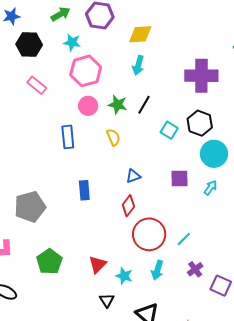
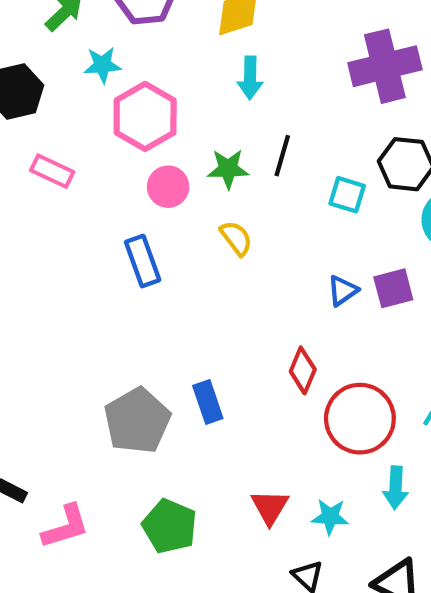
blue triangle: (133, 176) -> (343, 291), moved
blue rectangle: (84, 190) -> (208, 402), moved
gray pentagon: (30, 207) -> (137, 421), moved

